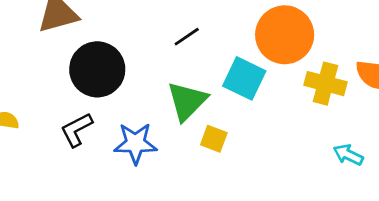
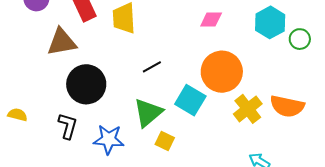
yellow cross: (325, 84) -> (248, 109), turned 32
black L-shape: (77, 130) -> (68, 126), turned 128

